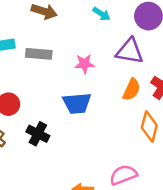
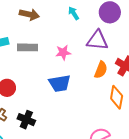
cyan arrow: (102, 14) -> (74, 13), turned -152
black cross: (38, 134) -> (26, 120), moved

